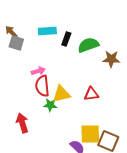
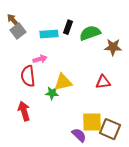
cyan rectangle: (47, 31) -> (49, 34), moved
gray square: (16, 43) -> (18, 31), turned 35
red semicircle: (42, 86) -> (28, 76), moved
red triangle: (91, 94) -> (103, 82), moved

